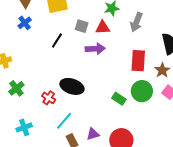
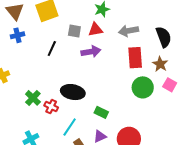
gray arrow: (136, 22) -> (128, 31), moved, turned 66
blue cross: (25, 23) -> (17, 35), turned 32
green cross: (16, 88) -> (33, 98), moved
green rectangle: (119, 99) -> (101, 112), moved

